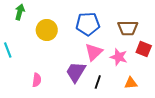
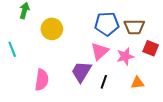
blue pentagon: (88, 24) -> (107, 24), moved
pink star: (119, 57) -> (125, 56), turned -30
pink semicircle: (37, 80) -> (42, 80), size x1.5

